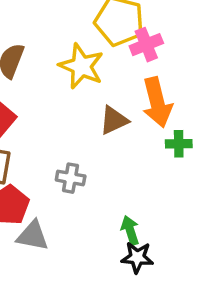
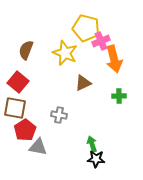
orange arrow: (157, 102) -> (114, 59), moved

